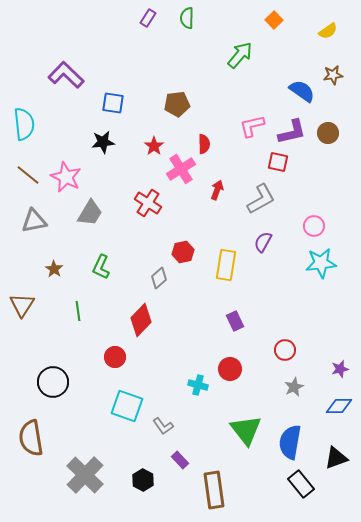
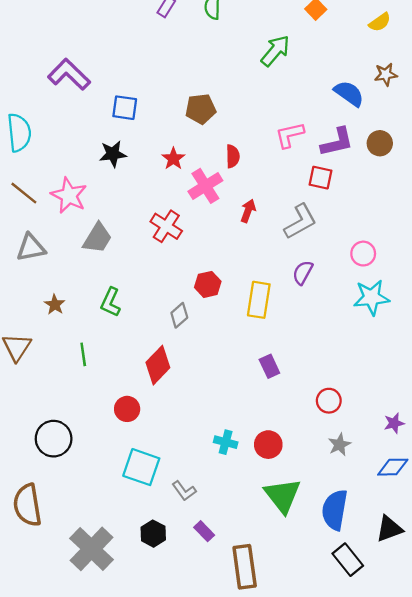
red circle: (230, 369) -> (268, 445), moved
black hexagon: (143, 480) -> (153, 534), moved

